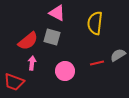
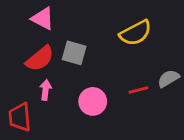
pink triangle: (57, 13) -> (43, 19), moved
yellow semicircle: (95, 23) -> (136, 33), turned -125
red trapezoid: (14, 82) -> (20, 117), turned 65

